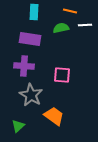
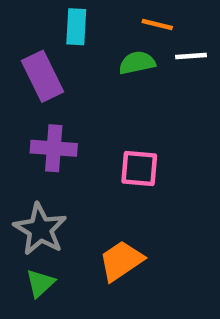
purple rectangle: (30, 39) -> (42, 76), moved, turned 55
gray star: (31, 95) -> (40, 229), moved
orange trapezoid: (54, 116) -> (121, 261), turned -70

